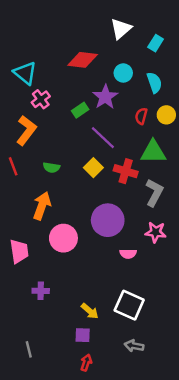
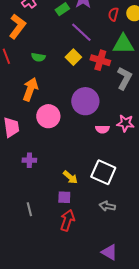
pink star: (156, 232) -> (125, 123), moved
gray line: (29, 349) -> (29, 209), moved
red arrow: (86, 363) -> (67, 220), size x1.5

